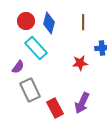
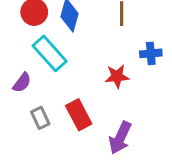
gray rectangle: (30, 90) -> (40, 118), size x0.6
red rectangle: (55, 108) -> (79, 115), moved

